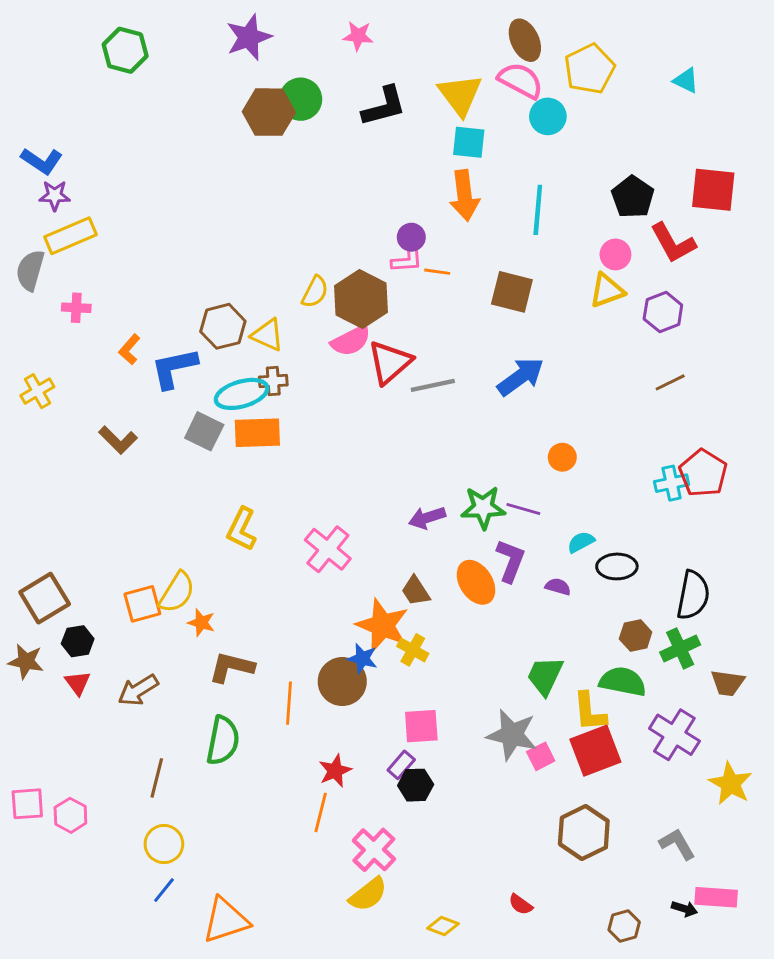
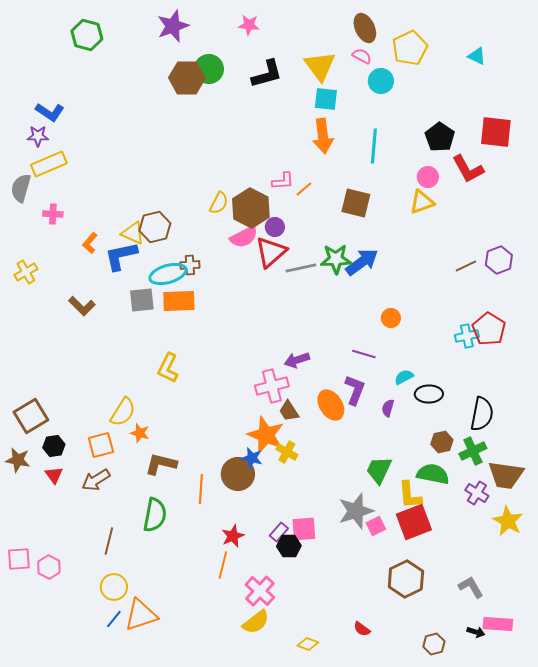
pink semicircle: (521, 80) -> (362, 56), size x0.6
blue L-shape: (42, 161) -> (50, 112), moved
purple circle: (411, 237) -> (275, 227), moved
orange line: (437, 272) -> (304, 189), turned -48
purple hexagon: (663, 312) -> (499, 260), moved
yellow triangle: (267, 335) -> (133, 233), moved
gray square: (204, 431) -> (142, 300), turned -32
green star: (483, 508) -> (336, 259), moved
pink cross: (328, 549) -> (272, 386), moved, turned 36
purple semicircle: (558, 587) -> (388, 408), turned -90
orange square: (142, 604) -> (101, 445), moved
brown trapezoid: (728, 683) -> (506, 475), size x1.5
pink square: (421, 726) -> (304, 529), moved
gray star: (512, 735) -> (356, 511), turned -30
purple cross: (674, 735) -> (477, 493), moved, size x0.7
yellow star: (731, 784) -> (508, 521), moved
orange triangle: (226, 920) -> (141, 615), moved

